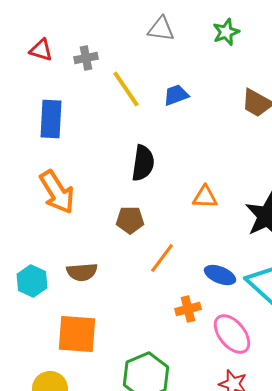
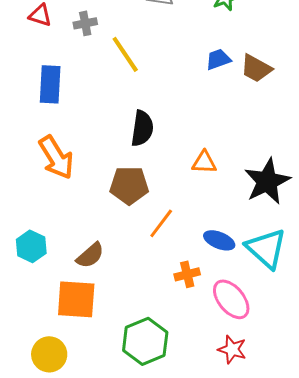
blue trapezoid: (176, 95) -> (218, 59), moved
brown pentagon: (130, 220) -> (129, 185), size x1.4
brown semicircle: (82, 272) -> (90, 255), moved, turned -36

